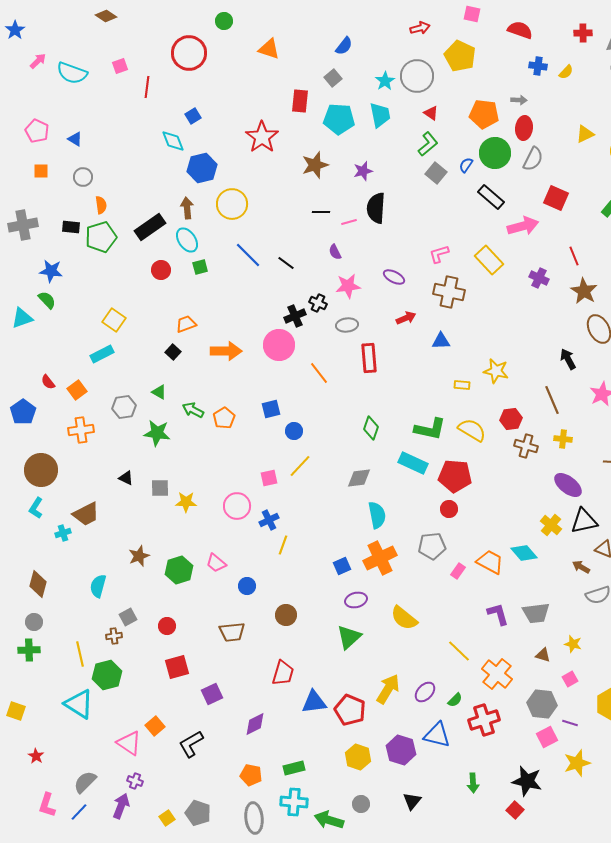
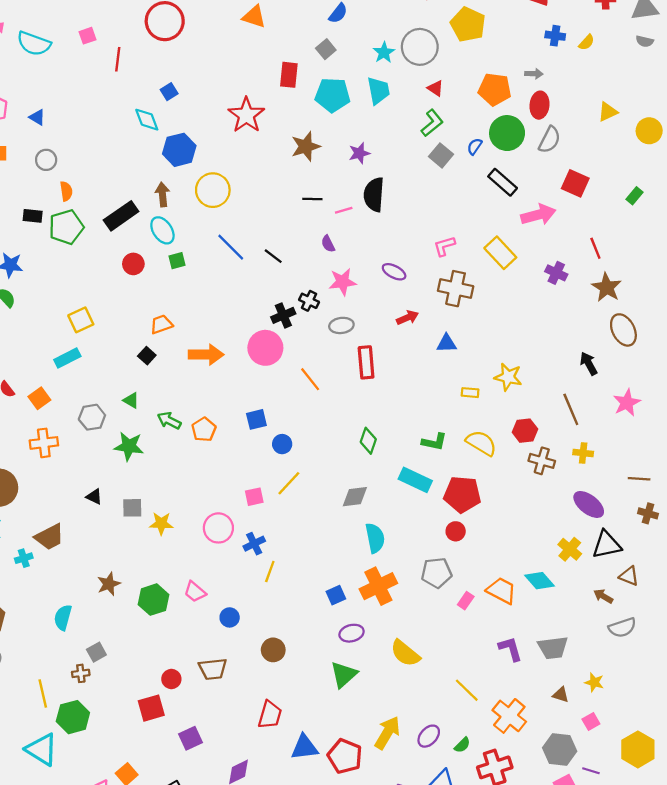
yellow square: (114, 320) -> (81, 320), turned 30
green L-shape: (430, 429) -> (434, 442), size x0.7
red circle: (167, 626) -> (171, 679), moved

